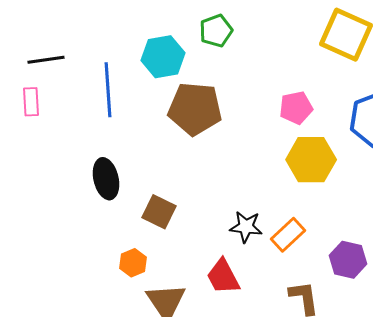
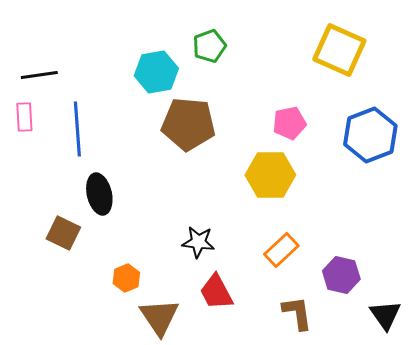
blue line: (108, 90) -> (77, 129), moved
yellow hexagon: (311, 160) -> (270, 175), moved
brown square: (159, 212) -> (63, 233), moved
black star: (246, 227) -> (198, 242), moved

